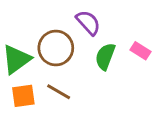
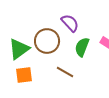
brown line: (59, 92) -> (65, 72), moved

